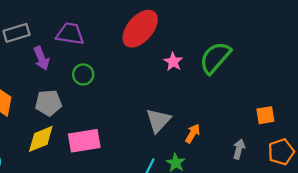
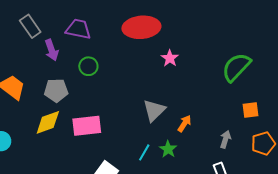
red ellipse: (140, 29) -> (141, 27), turned 42
gray rectangle: (16, 33) -> (30, 26), turned 70
green semicircle: (215, 58) -> (236, 67), moved

